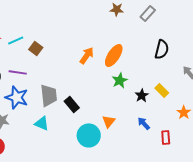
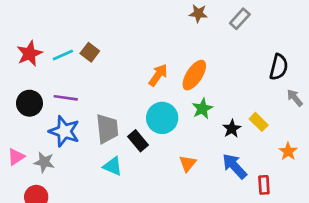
brown square: (36, 48) -> (90, 52), moved
black semicircle: (162, 49) -> (279, 67), moved
cyan triangle: (42, 123) -> (113, 166), moved
blue arrow: (144, 123) -> (234, 166), size x1.5
cyan circle: (89, 135) -> (162, 118), moved

